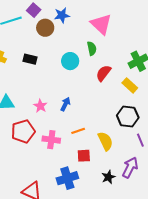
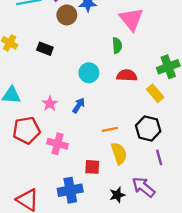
cyan circle: (70, 61) -> (89, 73), moved
red semicircle: (103, 73) -> (127, 75), turned 48
orange line: (78, 131) -> (110, 129), moved
purple arrow: (130, 167) -> (143, 187), turned -85

